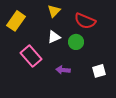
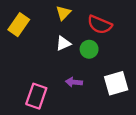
pink rectangle: (31, 56) -> (36, 96), moved, turned 60
white square: (99, 71) -> (116, 83), size x1.5

